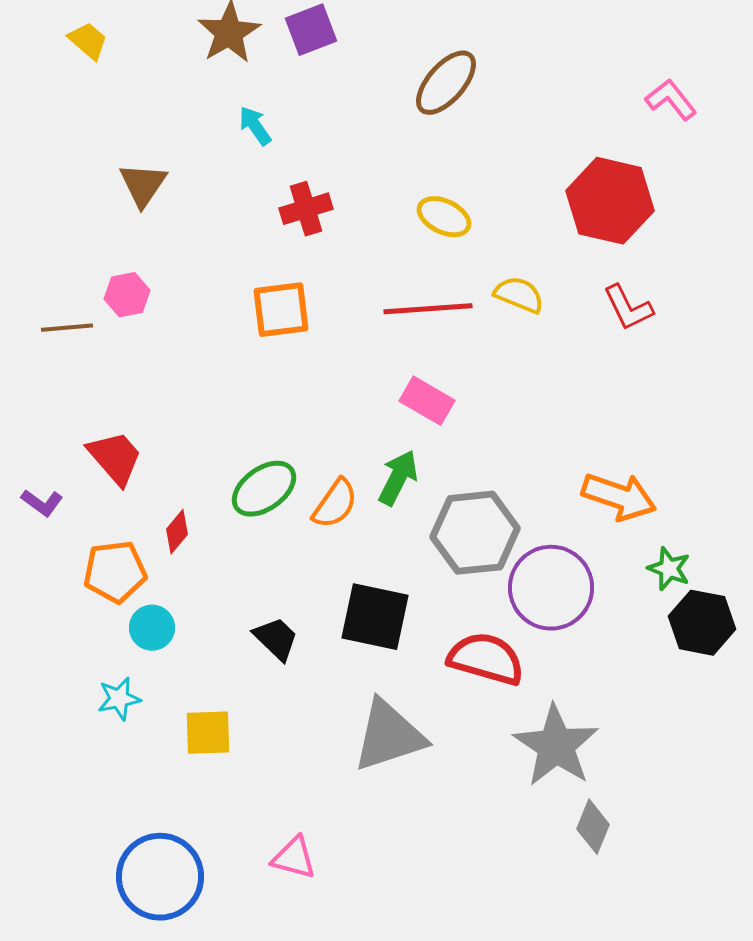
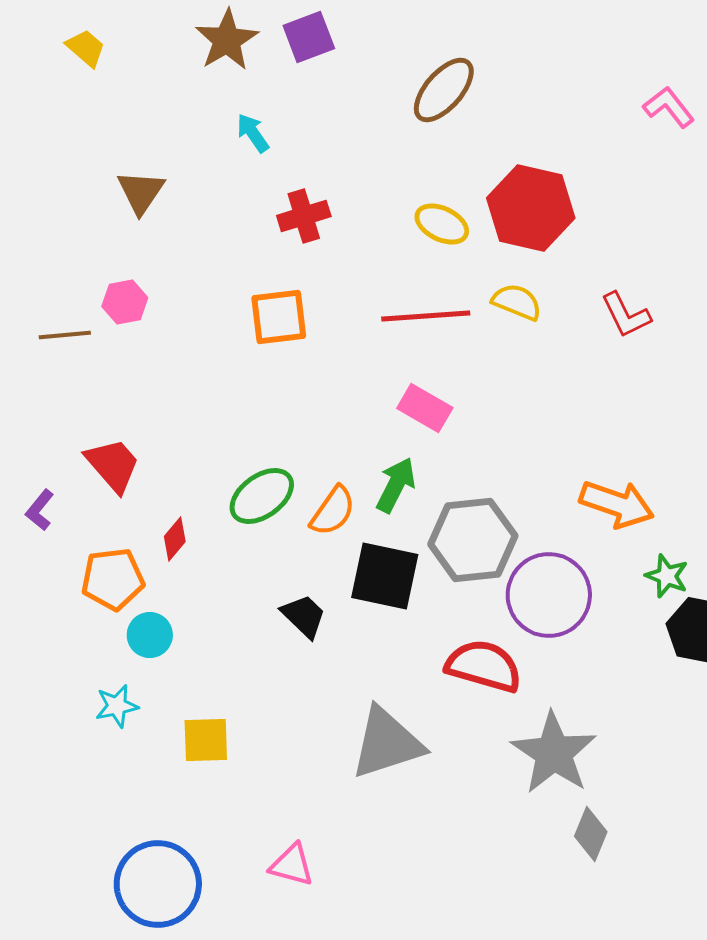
red hexagon: (610, 201) -> (531, 208), moved
purple L-shape: (42, 503) -> (40, 510), turned 93
black square: (375, 617) -> (385, 576), moved
black trapezoid: (276, 639) -> (304, 616), moved

